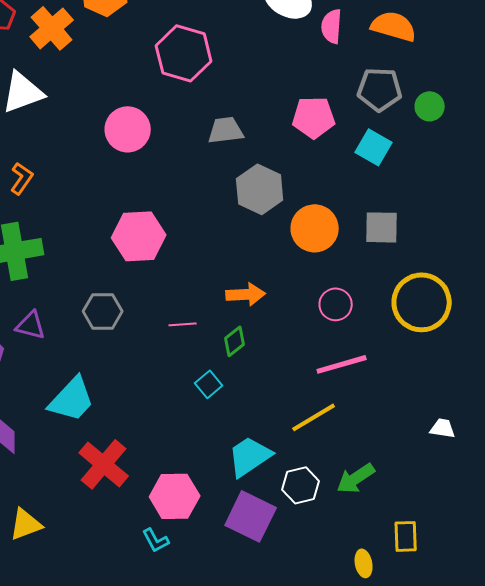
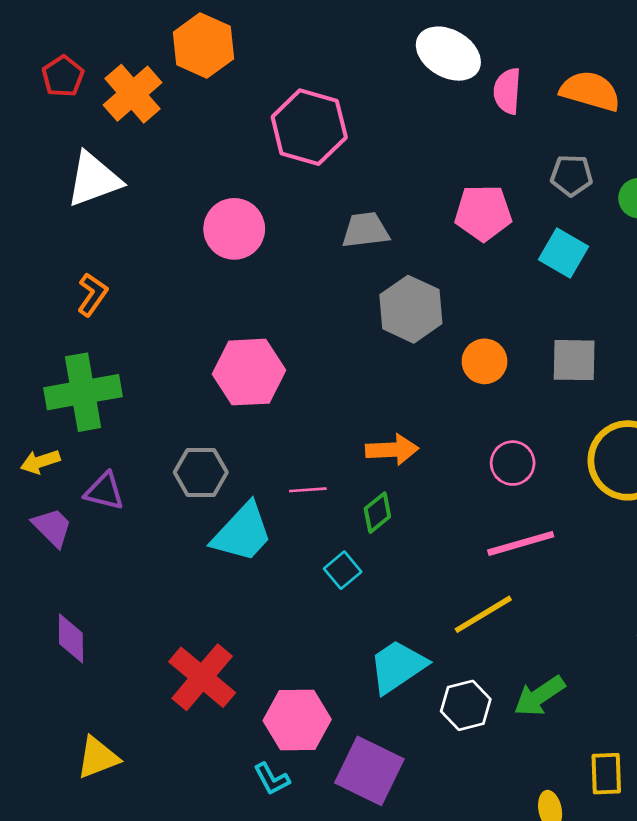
gray pentagon: (380, 89) -> (571, 175), size x0.7
orange circle: (315, 228) -> (485, 361), size x0.7
cyan trapezoid: (72, 399) -> (242, 533), moved
purple square: (251, 516) -> (369, 771), moved

